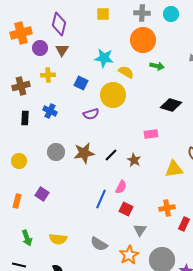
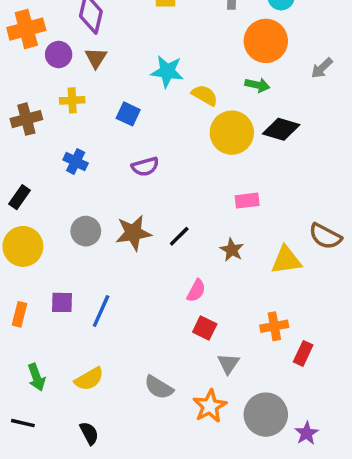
orange circle: (143, 40) -> (266, 41), moved
yellow circle: (113, 95) -> (232, 133), moved
black diamond: (171, 105) -> (281, 129), moved
black rectangle: (25, 118) -> (20, 197), moved, turned 32
brown star: (134, 160) -> (232, 250), moved
yellow circle: (19, 161) -> (23, 246), size x1.5
purple square: (42, 194) -> (62, 302), turned -32
blue line: (101, 199) -> (101, 311), moved
yellow semicircle: (58, 239) -> (89, 379), turned -36

